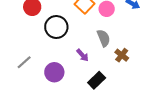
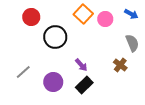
gray semicircle: (104, 38) -> (132, 43), moved
black rectangle: (97, 80) -> (84, 85), moved

